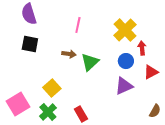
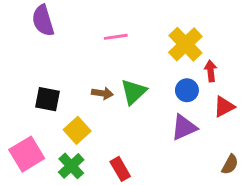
pink line: (78, 25) -> (116, 37), turned 70
black square: (30, 44) -> (47, 99), moved
brown arrow: (69, 54) -> (102, 93), moved

